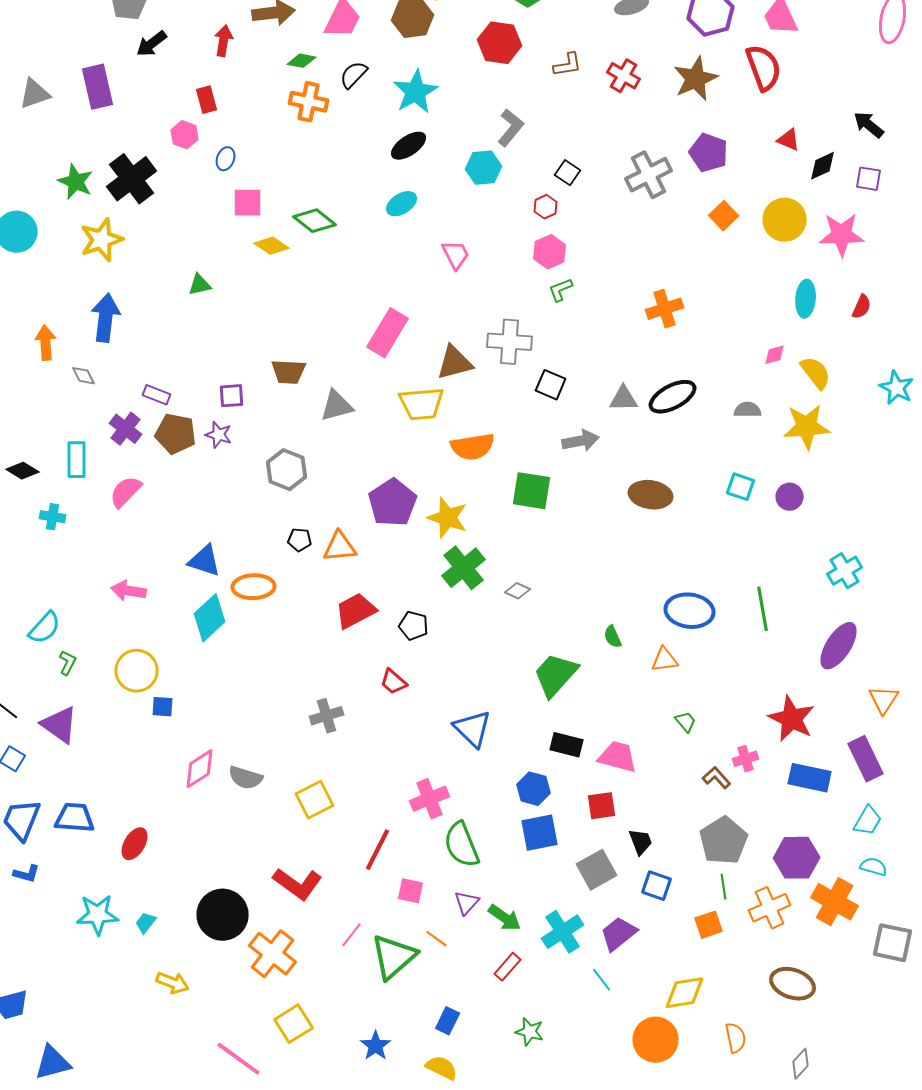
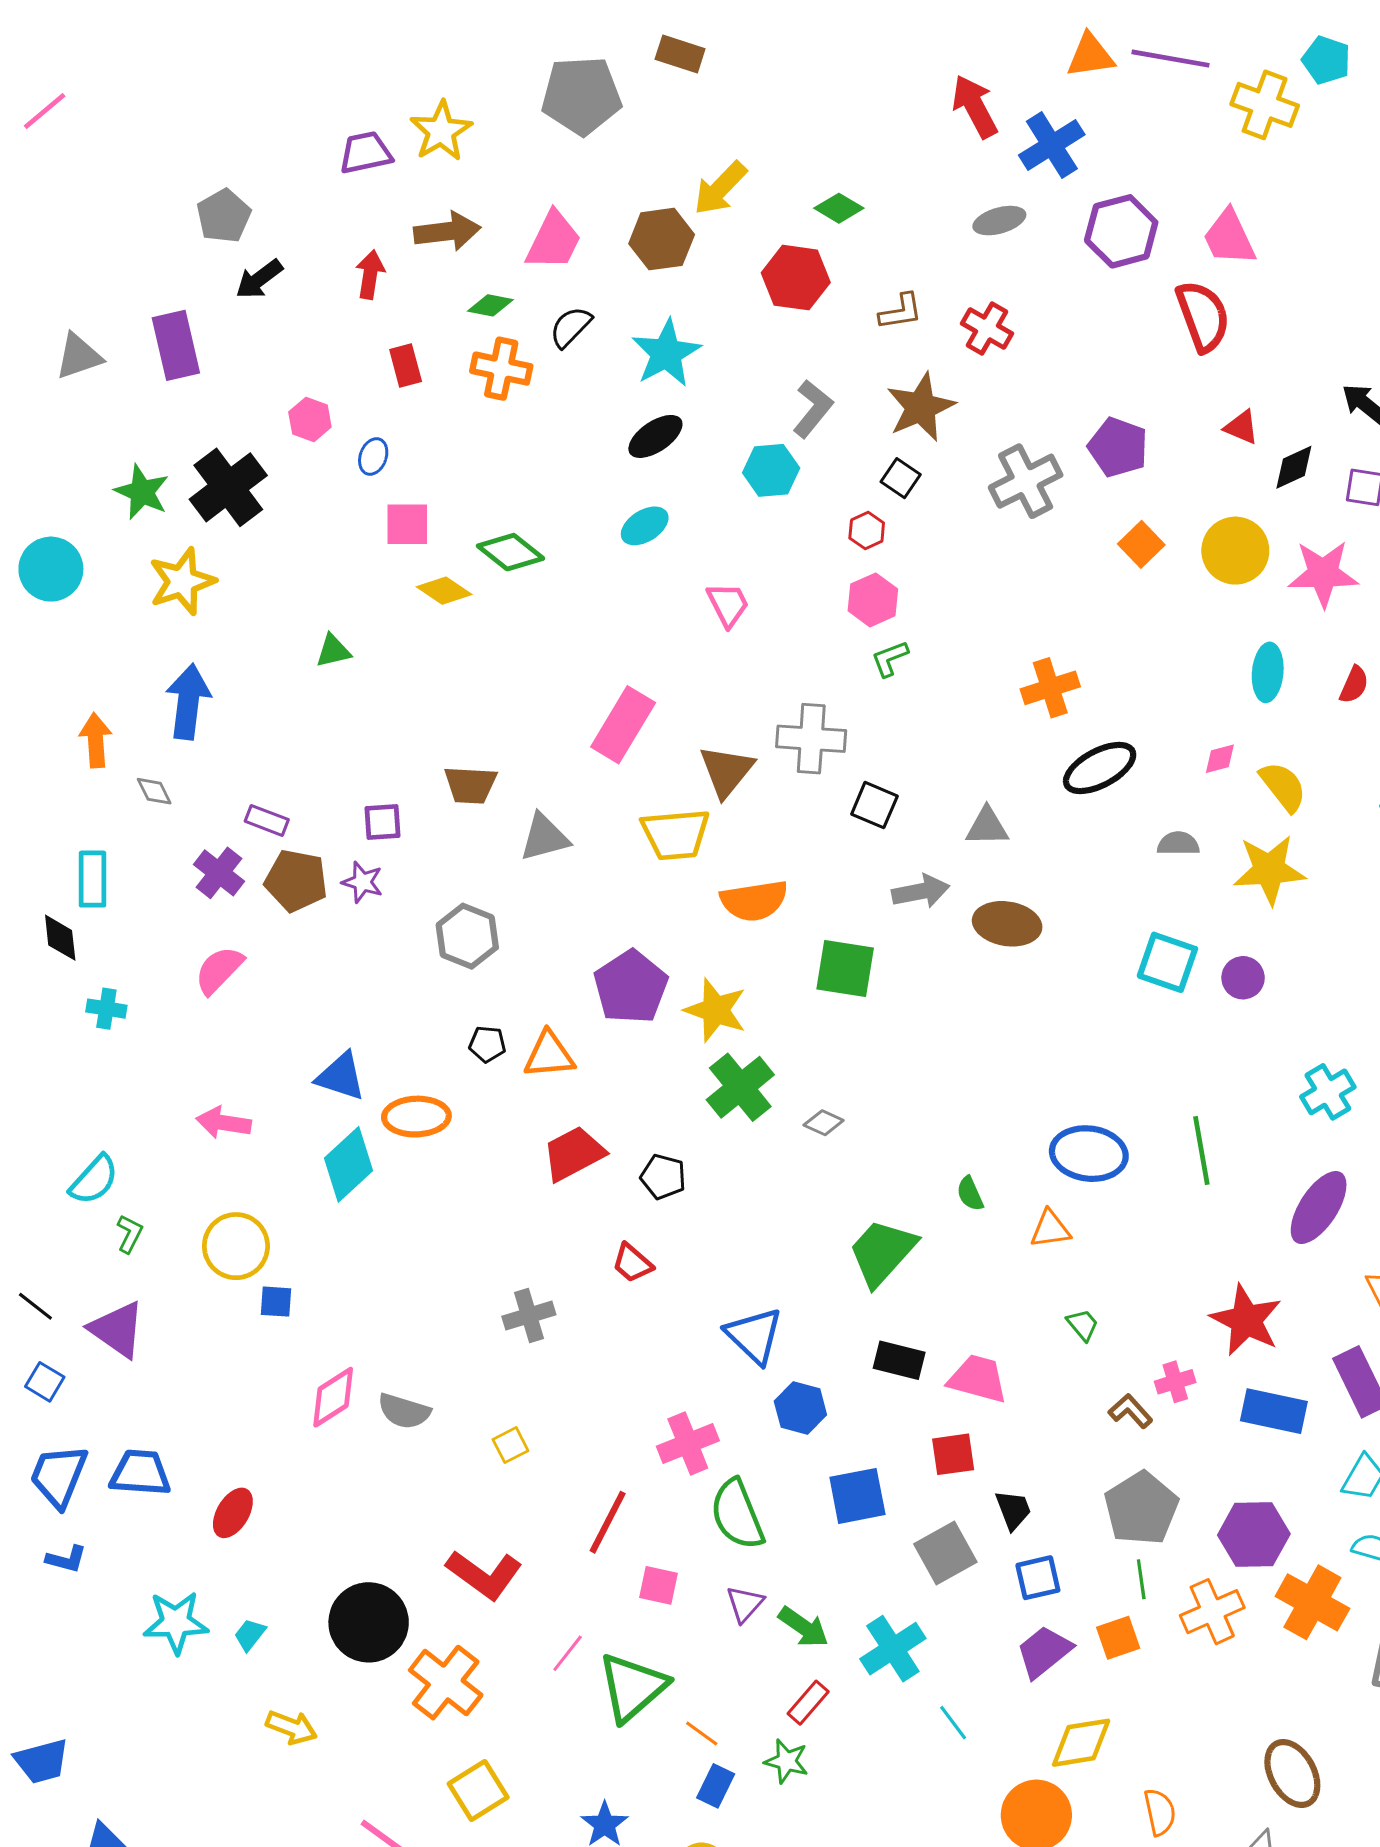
brown star: (696, 79) -> (921, 407), moved
red rectangle: (207, 100) -> (406, 366), moved
brown triangle: (455, 363) -> (726, 771), turned -36
black ellipse: (673, 397) -> (1100, 768), moved
cyan rectangle: (77, 460) -> (93, 879), moved
black diamond: (23, 471) -> (60, 938), turned 52
cyan square: (741, 487) -> (1167, 962), size x1.4
brown ellipse: (651, 495) -> (1007, 924), moved
blue hexagon: (534, 789) -> (800, 1408), moved
yellow square: (315, 800) -> (510, 1445), size x0.6
blue square: (657, 886) -> (1038, 1578), turned -32
purple trapezoid: (619, 934) -> (1044, 1652), moved
orange line: (437, 939) -> (702, 1733), moved
brown ellipse: (793, 984) -> (1292, 1774), moved, turned 42
green star: (530, 1032) -> (787, 1761), moved

